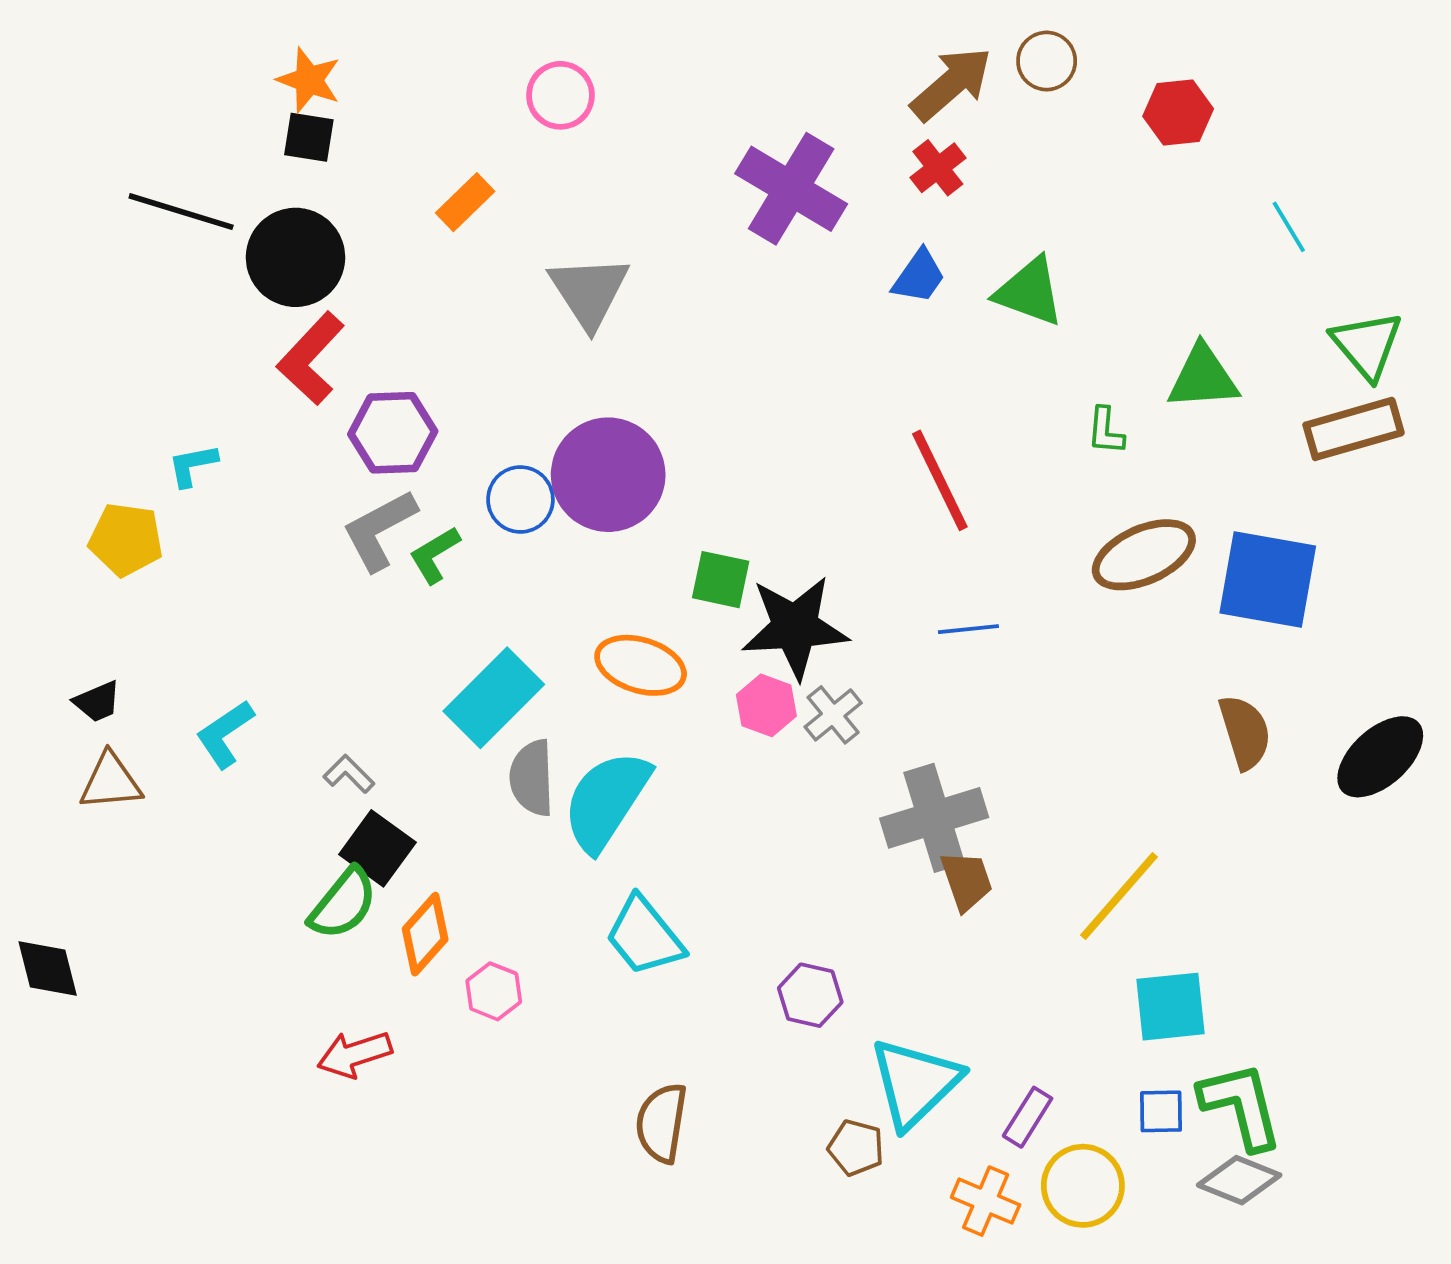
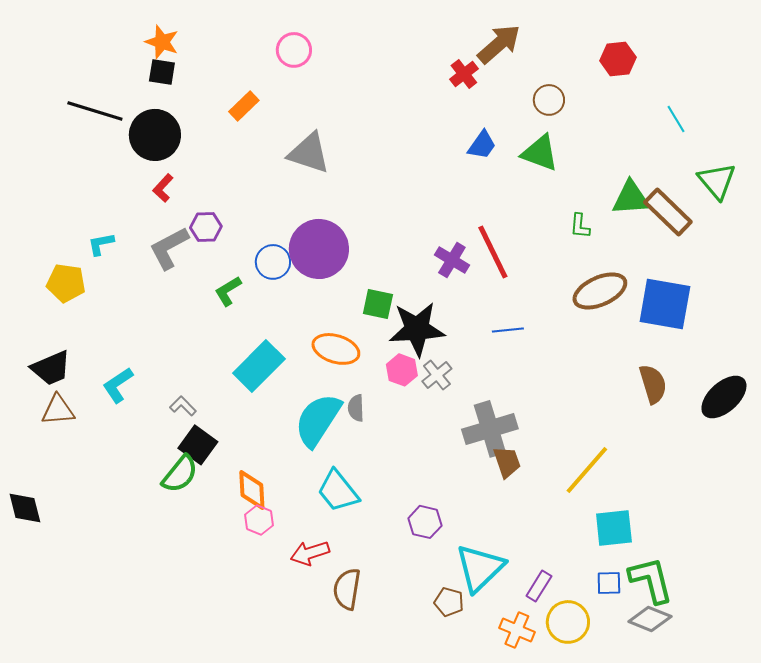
brown circle: (1047, 61) -> (549, 100), moved
red cross: (938, 168) -> (464, 74), moved
purple cross: (791, 189) -> (452, 260), moved, size x0.6
gray triangle: (589, 292) -> (309, 153), turned -39
red L-shape: (311, 358) -> (163, 188), size x0.6
brown rectangle: (1354, 429) -> (668, 212), moved, turned 60
purple hexagon: (393, 433) -> (206, 227), size x0.7
gray L-shape: (379, 530) -> (169, 248), moved
black trapezoid: (97, 702) -> (51, 368), size x1.6
gray semicircle: (532, 778) -> (356, 408), moved, size x0.7
orange diamond: (425, 934) -> (252, 490), moved, turned -45
red arrow: (355, 1054) -> (310, 553), moved

